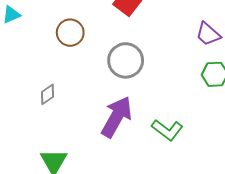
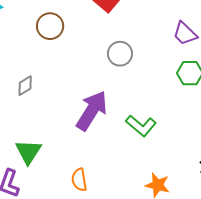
gray circle: (126, 60) -> (120, 54), moved, size x0.7

